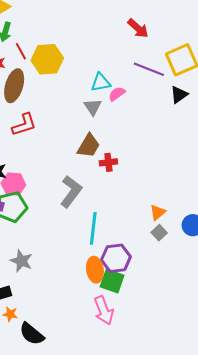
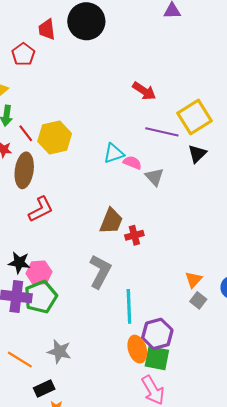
pink semicircle: (117, 94) -> (132, 163), turned 66
gray triangle: (93, 107) -> (155, 177), moved

